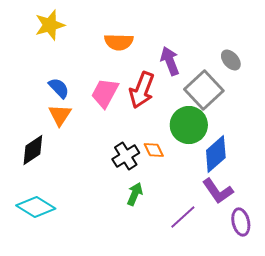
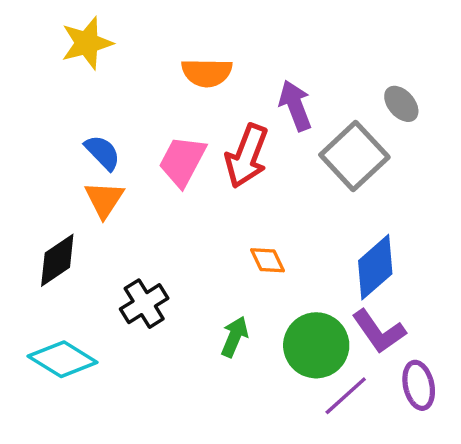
green circle: (189, 125) -> (316, 345), moved
black cross: (126, 156) -> (144, 304), moved
purple line: (183, 217) -> (346, 396), moved

